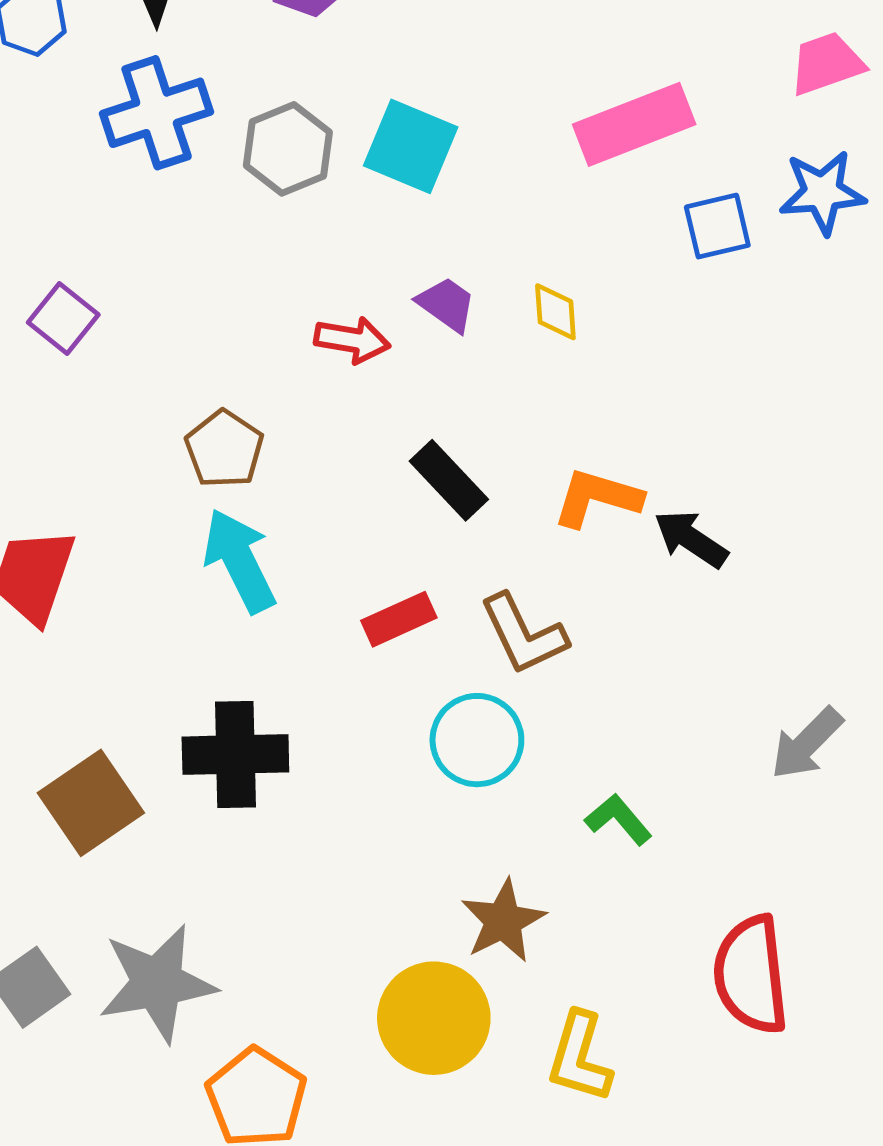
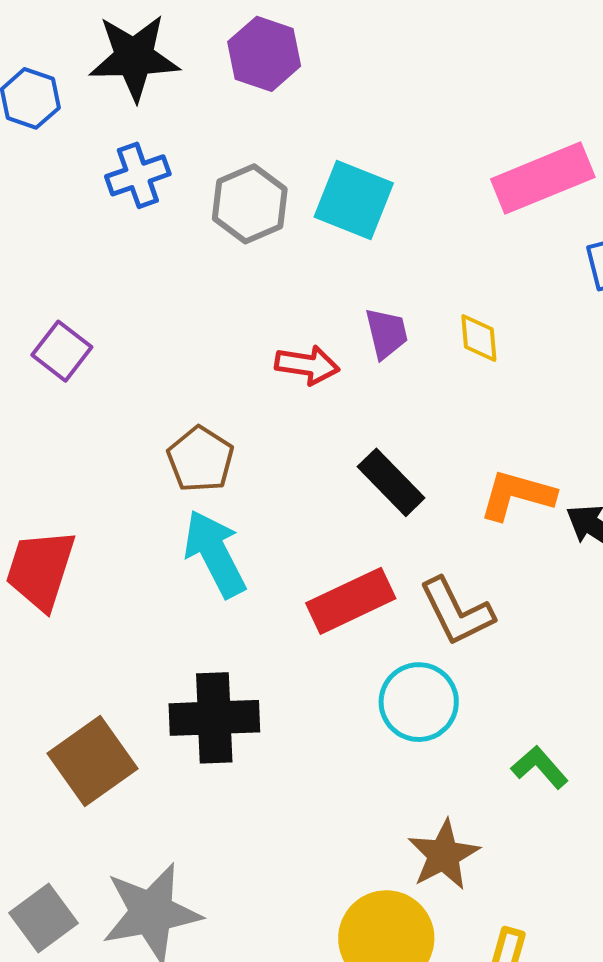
blue cross: (157, 113) -> (138, 175), size x0.7
purple trapezoid: (446, 304) -> (386, 333), turned 42
red rectangle: (399, 619) -> (351, 601), size x1.4

